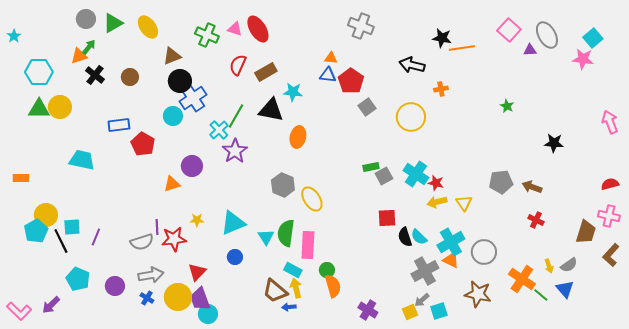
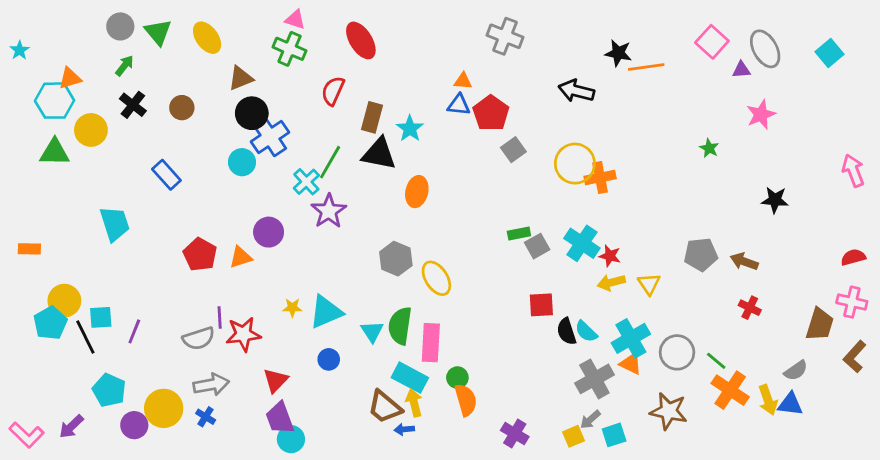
green triangle: (113, 23) -> (158, 32), turned -40
pink triangle: (235, 29) -> (295, 19), moved
orange triangle: (79, 56) -> (70, 78), moved
pink star: (583, 59) -> (761, 115), moved, turned -30
brown rectangle: (266, 72) -> (372, 117), moved, turned -45
orange cross: (441, 89) -> (600, 178), moved, size x1.5
cyan star: (293, 92) -> (410, 129), turned 30
yellow circle: (60, 107) -> (91, 130), moved
blue rectangle: (119, 125) -> (166, 175), turned 55
red pentagon: (143, 144) -> (200, 254), moved
cyan trapezoid: (82, 160) -> (115, 224), turned 60
yellow star: (197, 220) -> (292, 308), moved
yellow arrow: (549, 266) -> (768, 400), moved, size x1.5
cyan rectangle: (293, 270) -> (410, 378), size x1.4
purple circle: (115, 286) -> (134, 425), moved
blue triangle: (565, 289) -> (790, 404), turned -42
green line: (541, 295) -> (716, 361), moved
yellow circle: (178, 297) -> (164, 408), moved

